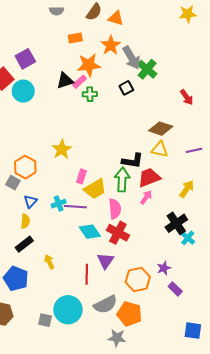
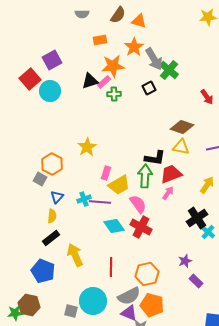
pink semicircle: (115, 209) -> (138, 204), turned -30
purple triangle: (105, 261) -> (129, 313), moved, turned -42
yellow arrow: (49, 262) -> (75, 255), size x1.6
orange hexagon: (138, 280) -> (147, 274), moved

